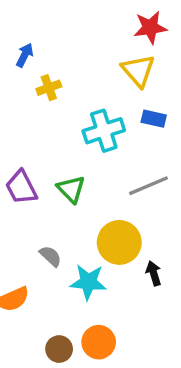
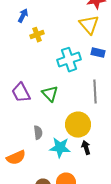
gray line: (148, 186) -> (95, 92), turned -70
gray semicircle: (50, 256) -> (38, 133), turned 40
black arrow: (154, 273) -> (86, 148), moved

